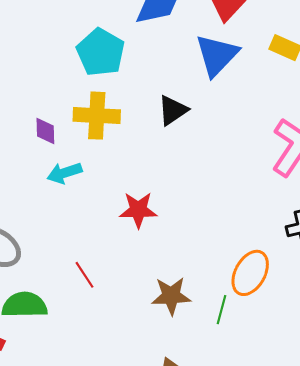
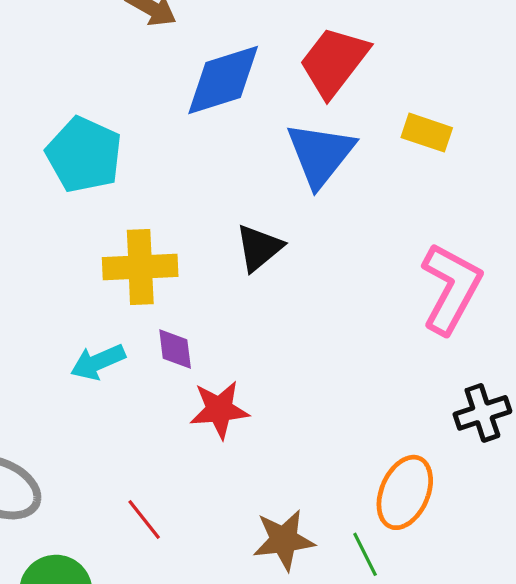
cyan pentagon: (101, 52) -> (84, 155), moved
purple diamond: (45, 131) -> (175, 349), moved
green line: (222, 310) -> (365, 554), turned -36

